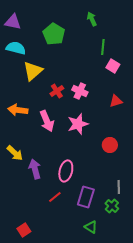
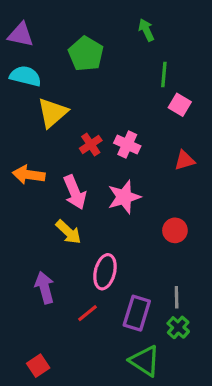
yellow arrow: (15, 153) -> (68, 232), moved
purple arrow: (35, 169) -> (45, 288), moved
gray line: (119, 187) -> (177, 297), moved
green triangle: (91, 227) -> (145, 361), size x1.5

